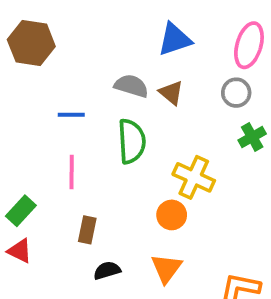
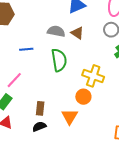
pink line: (72, 172) -> (14, 80), moved, turned 48
orange triangle: (166, 268) -> (70, 117), moved
black semicircle: (107, 270) -> (39, 127), moved

